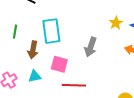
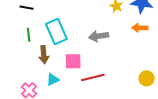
green line: (15, 32) -> (29, 35), moved
gray arrow: (91, 47) -> (99, 36), turned 78

